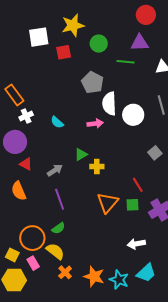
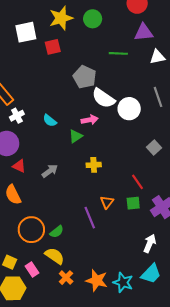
purple triangle: (140, 43) -> (144, 32), moved
green circle: (99, 44) -> (93, 19), moved
white semicircle: (109, 104) -> (103, 98), turned -50
green triangle: (81, 154) -> (76, 136), moved
purple line: (60, 199) -> (90, 218), moved
orange triangle: (108, 203) -> (107, 202), size x0.6
orange circle: (32, 238) -> (31, 230), moved
white arrow: (136, 244) -> (150, 243), moved, turned 126

